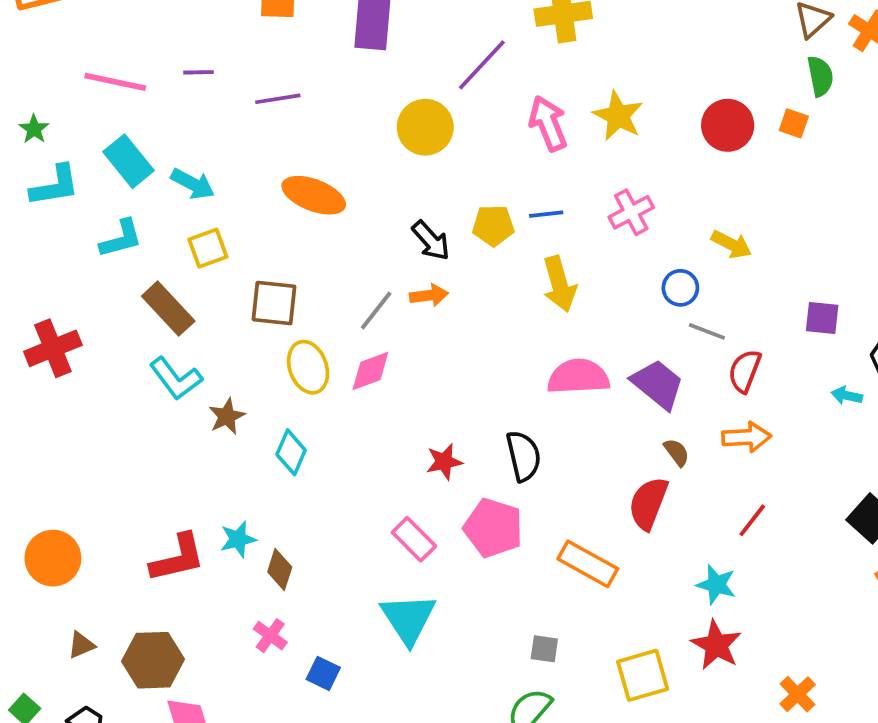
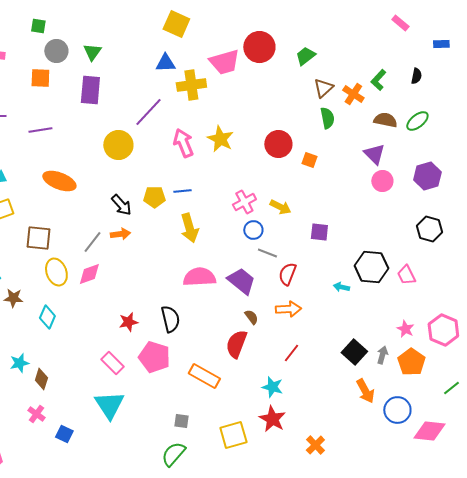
orange square: (794, 123) -> (309, 160), moved
pink cross: (631, 212) -> (244, 202), moved
purple square: (822, 318) -> (319, 232), moved
brown star: (227, 416) -> (13, 298), turned 30

